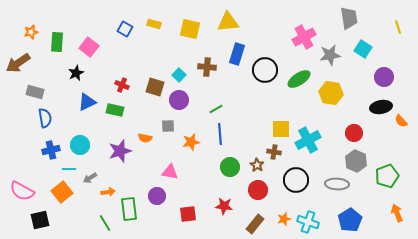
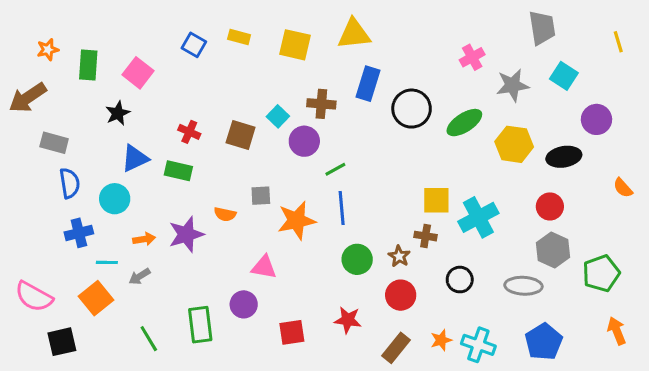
pink cross: (304, 37) -> (472, 57), size x0.7
purple circle: (179, 100) -> (304, 141), moved
black ellipse: (381, 107) -> (564, 157), moved
orange star: (191, 142) -> (297, 220), size x1.4
cyan circle: (80, 145) -> (115, 199), moved
black circle: (296, 180) -> (460, 280), size x0.7
orange arrow: (108, 192) -> (144, 239), moved
green line: (105, 223) -> (149, 339), moved

